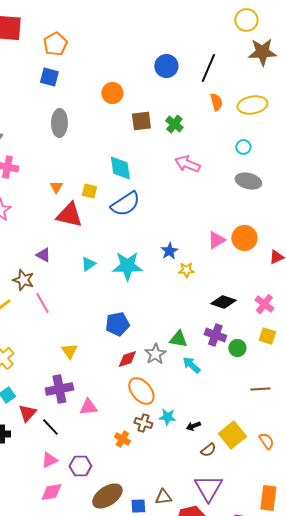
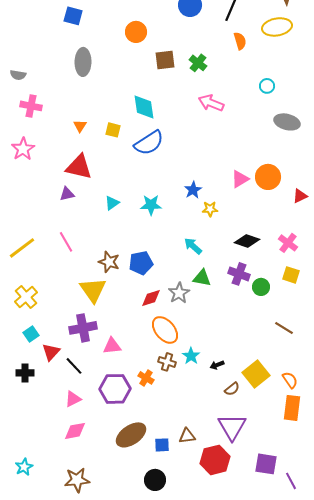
yellow ellipse: (252, 105) -> (277, 27), moved
gray ellipse: (248, 181) -> (287, 122), moved
red triangle: (69, 215) -> (79, 167), moved
purple triangle: (43, 255) -> (67, 194), turned -42
cyan star: (127, 266) -> (151, 205), size x0.7
brown star: (23, 280) -> (109, 262), moved
yellow triangle: (69, 351) -> (93, 290), size x1.6
cyan arrow: (191, 365) -> (193, 246), moved
brown line: (260, 389) -> (284, 328), turned 36
cyan star: (167, 417) -> (191, 356), turned 30
purple hexagon: (80, 466) -> (115, 389), moved, size x1.4
orange rectangle: (268, 498) -> (292, 408), moved

